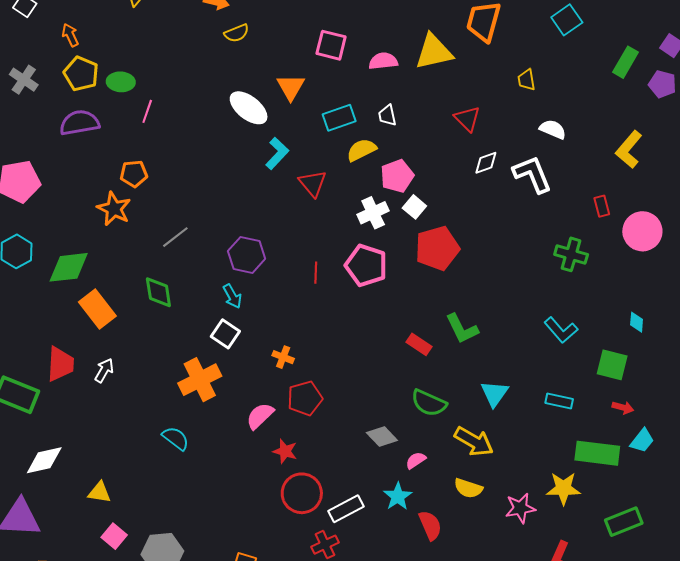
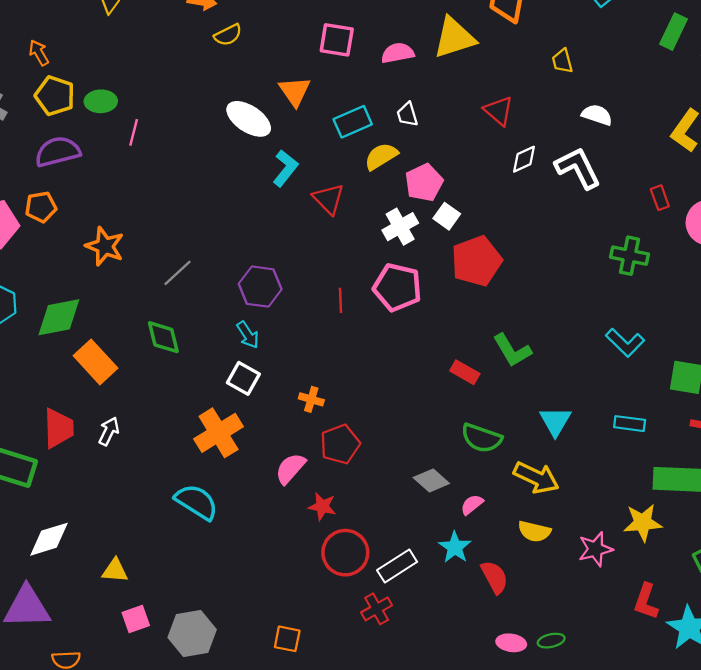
orange pentagon: (134, 174) -> (41, 207), moved
cyan semicircle: (176, 438) -> (196, 502), size x1.4
pink square: (114, 536) -> (136, 619), turned 35

